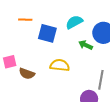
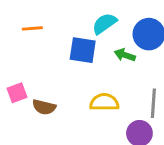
blue square: (47, 33) -> (83, 50), moved
yellow semicircle: (60, 65) -> (104, 102), moved

